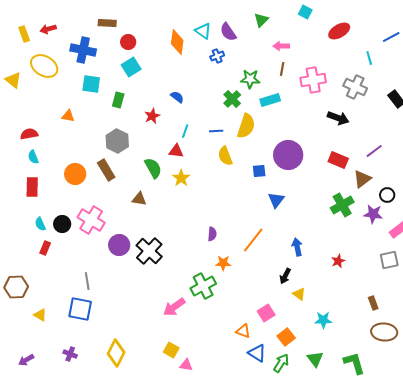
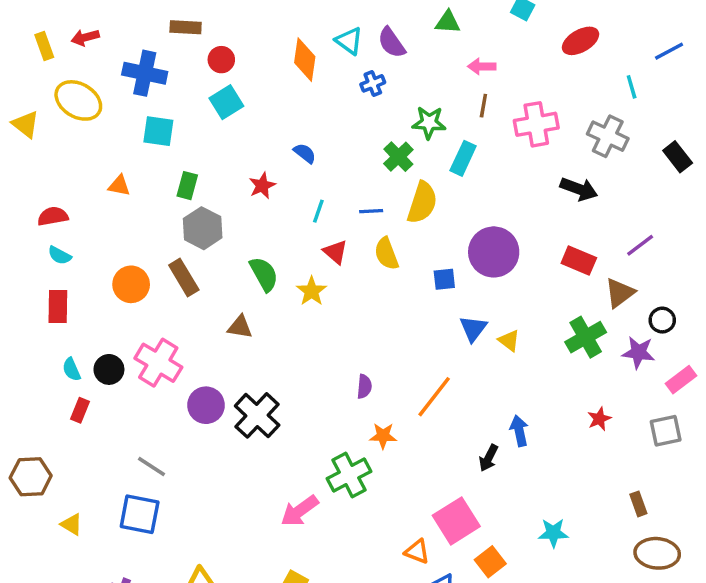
green triangle: (261, 20) -> (448, 22), turned 49
green rectangle: (118, 100) -> (187, 186), moved
cyan rectangle: (270, 100) -> (463, 158), turned -48
red triangle: (176, 151) -> (335, 252), moved, turned 35
cyan semicircle: (33, 157) -> (60, 255), turned -40
blue arrow: (297, 247) -> (519, 431), moved
red star: (338, 261) -> (599, 419), moved
gray line: (87, 281) -> (152, 466), turned -48
yellow triangle: (299, 294) -> (509, 341), moved
pink square: (266, 313) -> (456, 521), size x1.5

